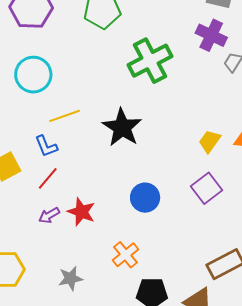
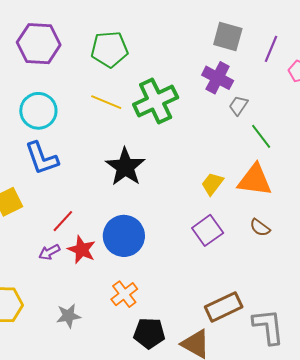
yellow line: (65, 116) -> (106, 102), moved, turned 40
blue L-shape: (46, 146) -> (42, 158), moved, size x1.5
red line: (48, 178) -> (63, 221), moved
blue circle: (145, 198) -> (124, 236), moved, size x1.4

